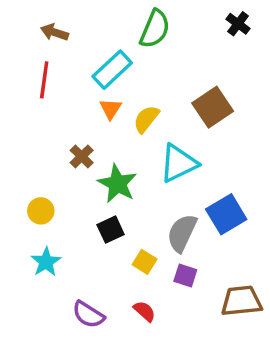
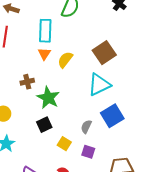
cyan rectangle: (112, 70) -> (45, 31), turned -45
brown cross: (82, 156) -> (27, 82), turned 32
cyan triangle: (179, 163) -> (99, 85), moved
gray semicircle: (182, 233) -> (86, 127), size x0.6

